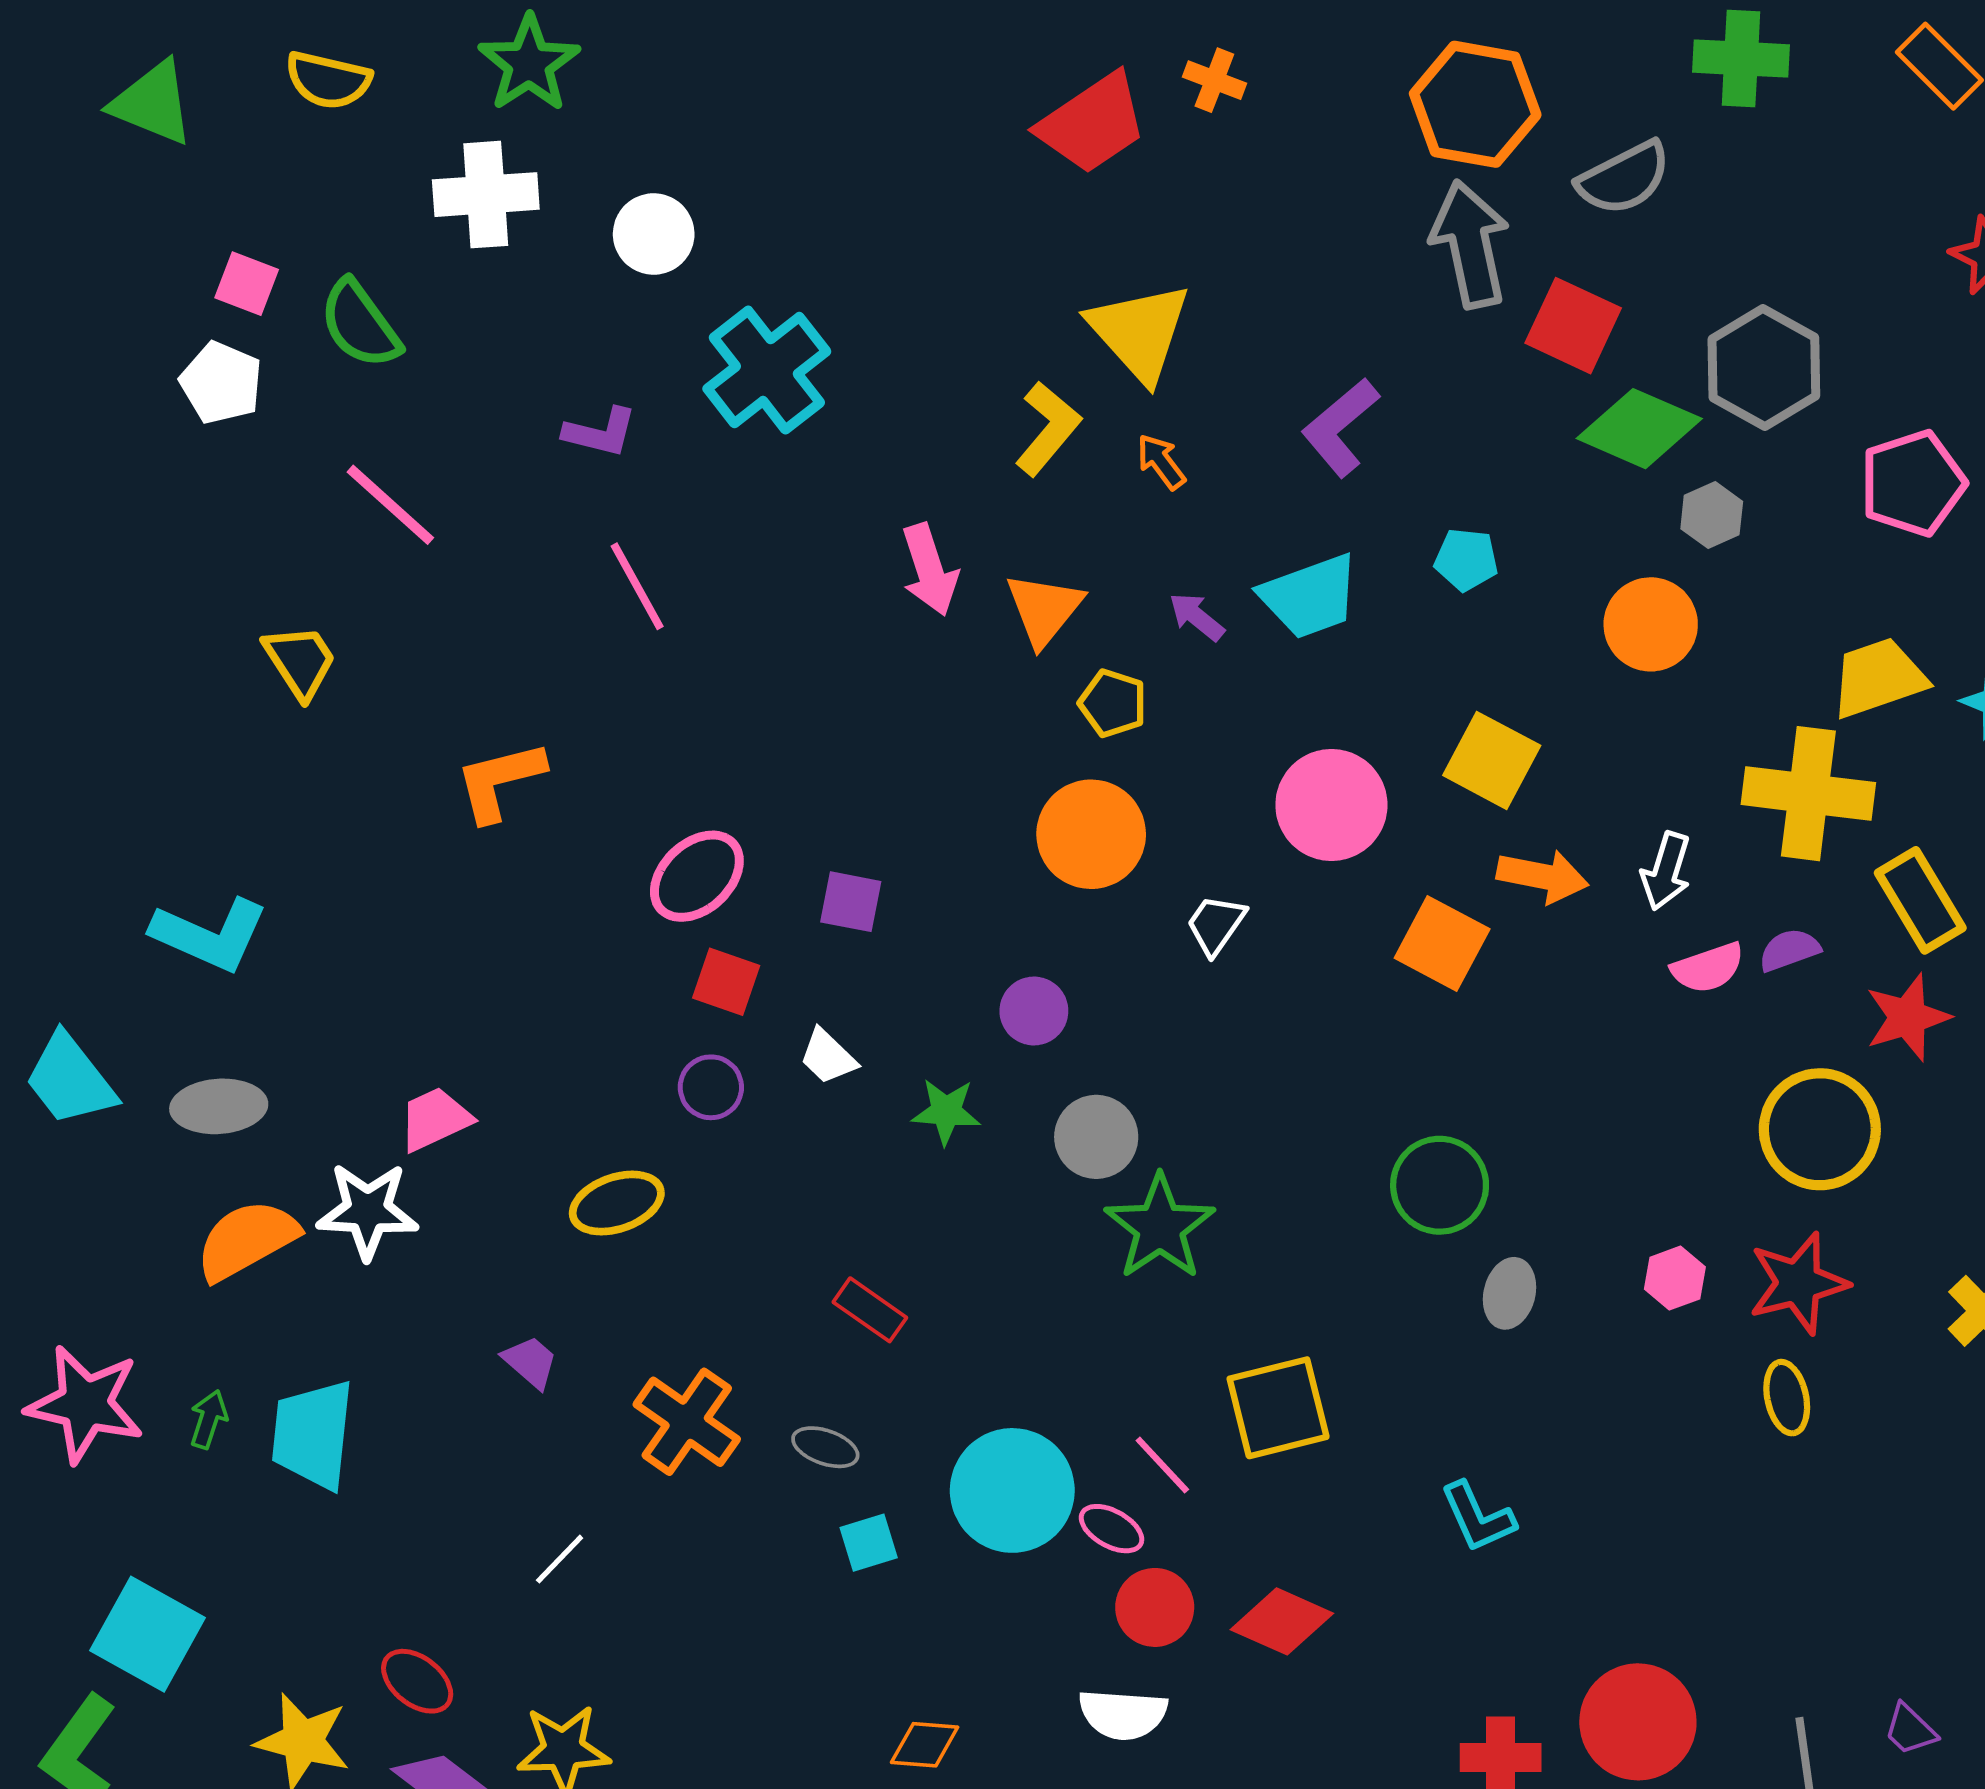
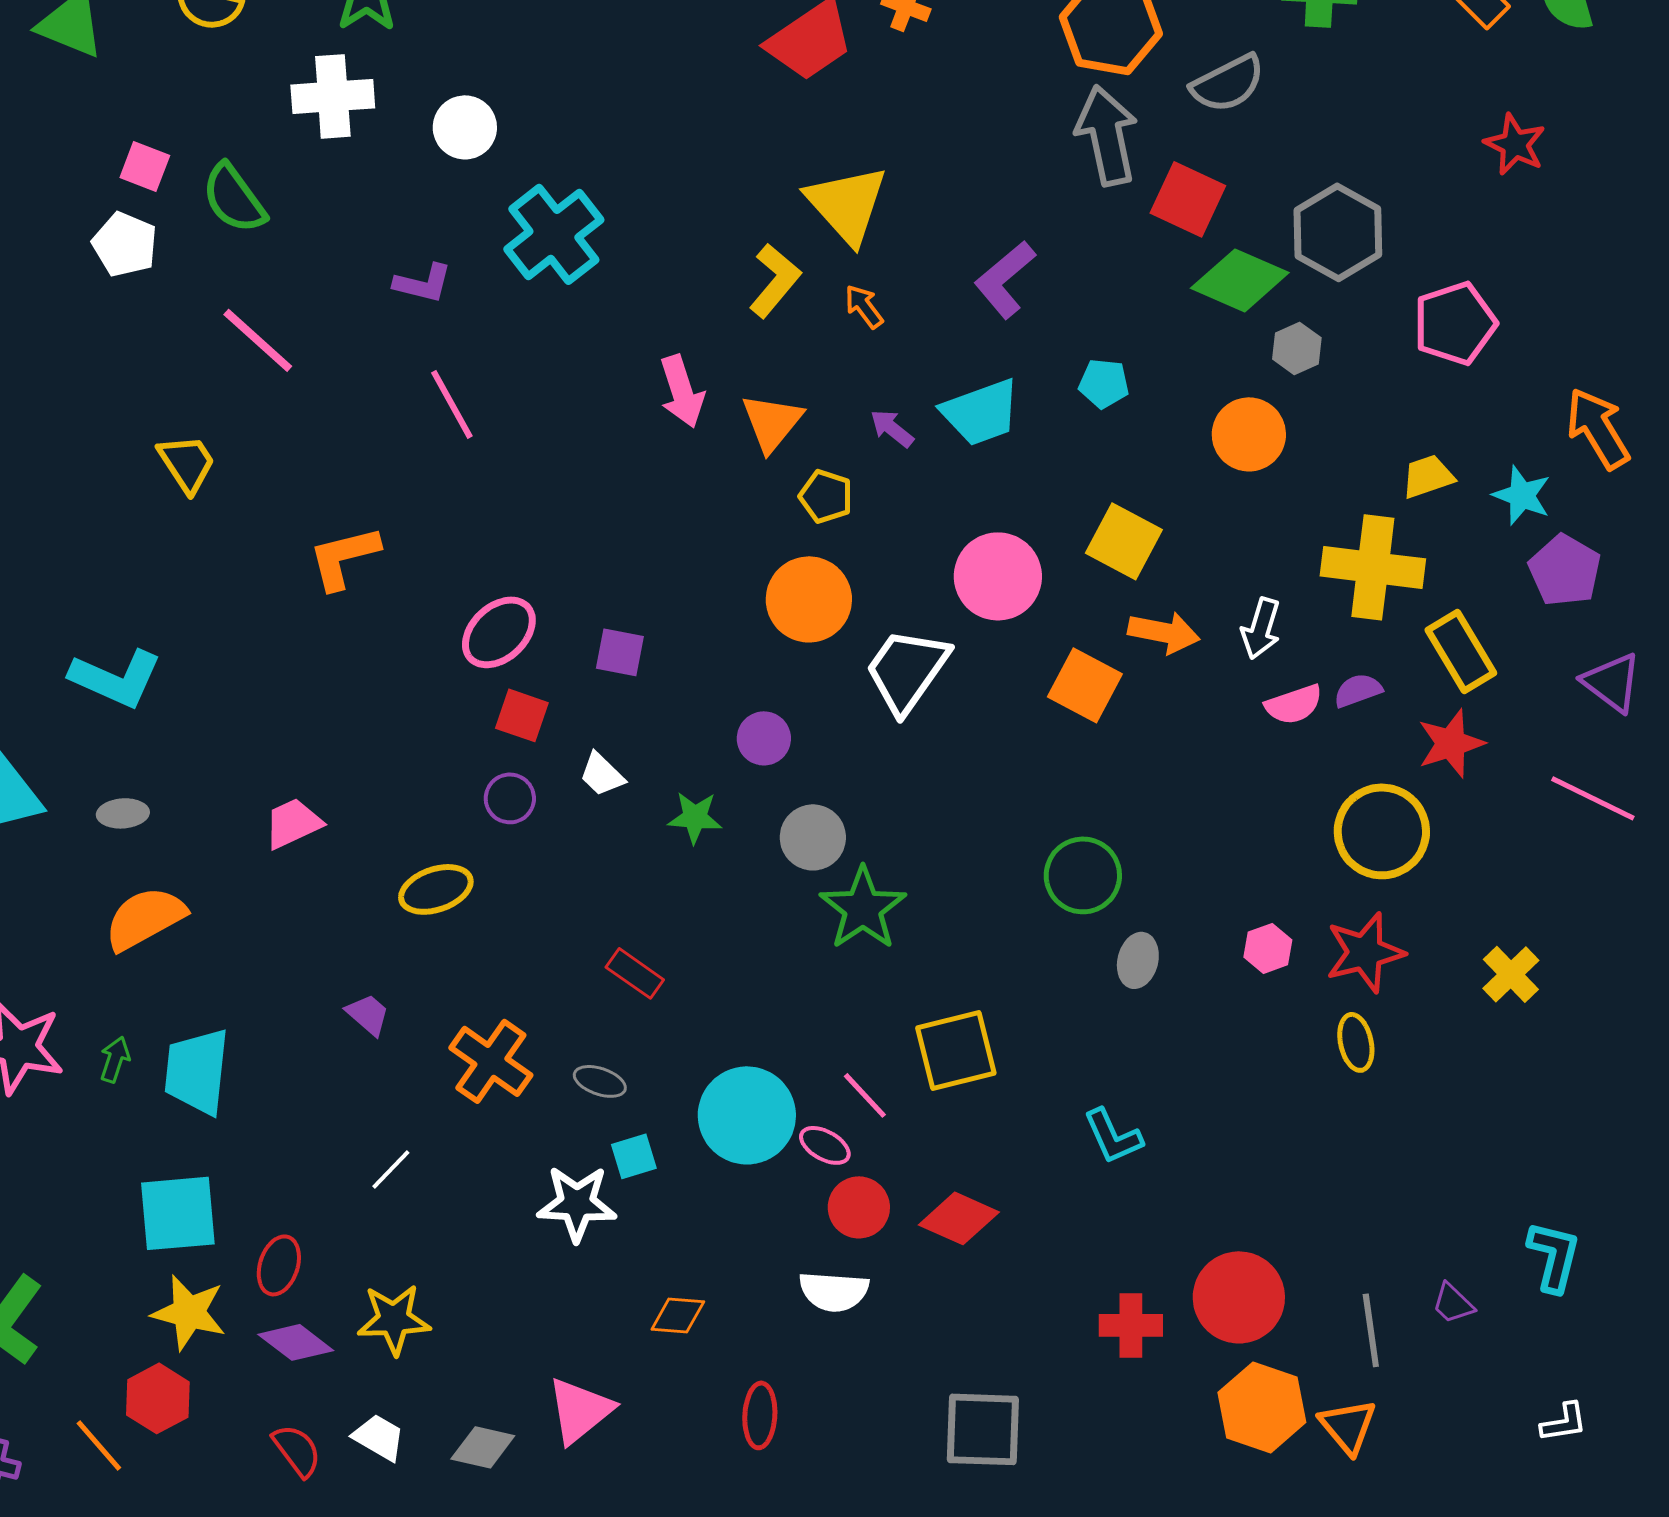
yellow trapezoid: (1878, 678) -> (1428, 476), size x0.7
white trapezoid: (1216, 925) -> (907, 670), size x1.8
gray ellipse: (219, 1106) -> (123, 813), size x0.7
white star: (368, 1211) -> (577, 1203), moved
cyan square: (148, 1634) -> (178, 1213), moved, turned -34
red ellipse: (417, 1681) -> (279, 1265), turned 70

